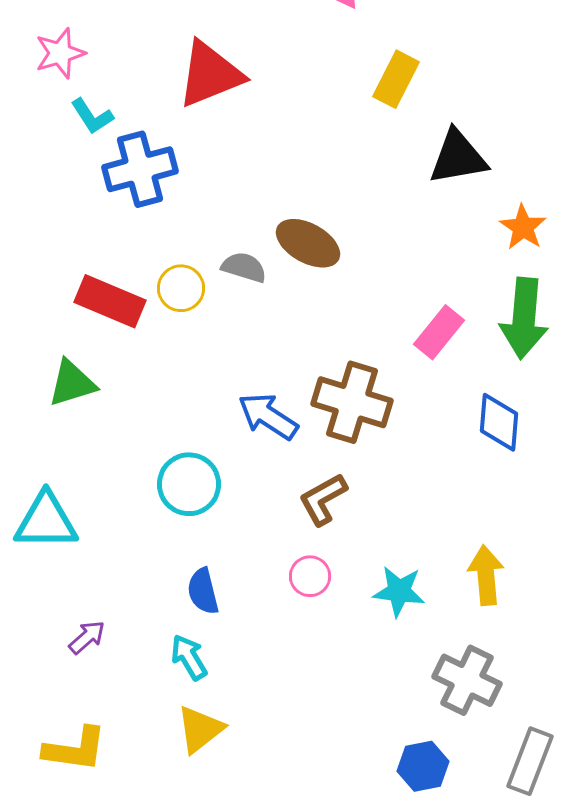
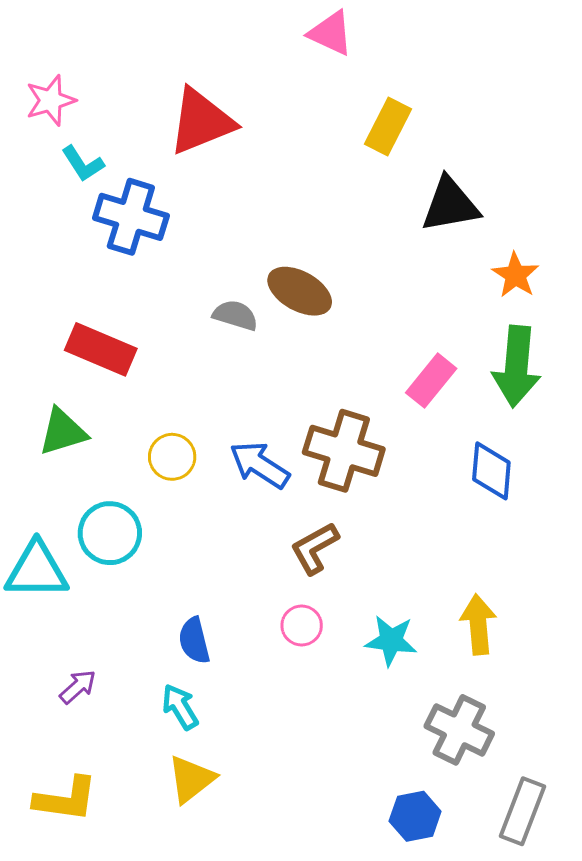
blue cross: (140, 169) -> (131, 217), turned 32
yellow circle: (181, 288) -> (172, 457), moved
cyan circle: (189, 484) -> (110, 533), moved

